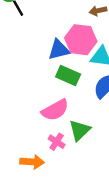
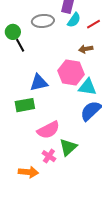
blue triangle: (59, 50) -> (39, 83), moved
green rectangle: (68, 75) -> (25, 105), moved, turned -36

